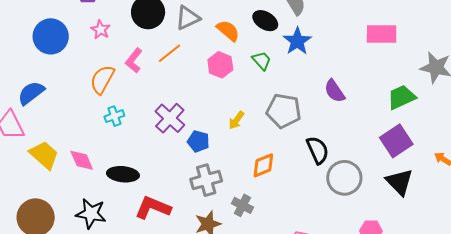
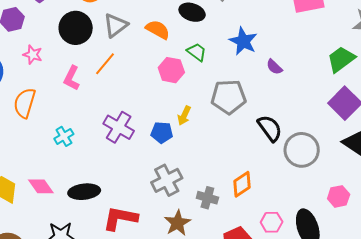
blue star: (297, 41) -> (243, 41), moved
pink hexagon: (220, 65) -> (171, 70), moved
orange semicircle: (102, 80) -> (25, 103), moved
purple semicircle: (335, 91) -> (274, 67), size x0.7
blue pentagon: (198, 141) -> (162, 132), moved
orange diamond: (263, 165) -> (242, 184), moved

